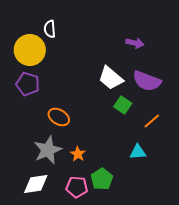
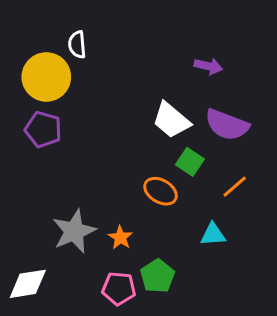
orange ellipse: (59, 117) -> (161, 191), moved
white diamond: (36, 184) -> (28, 284), moved

